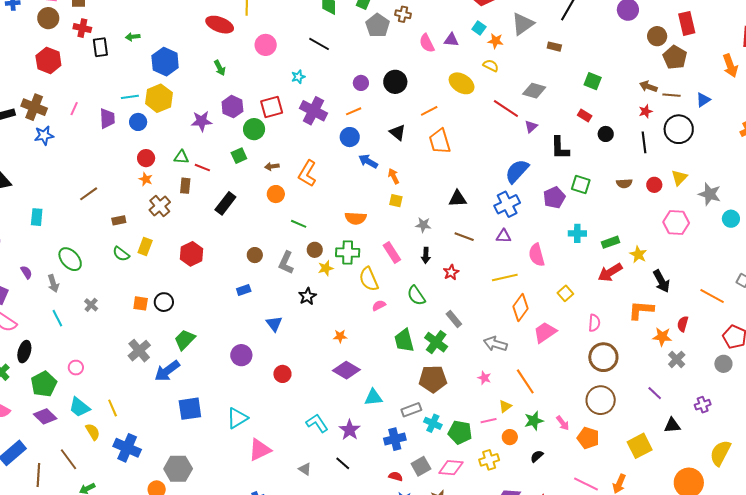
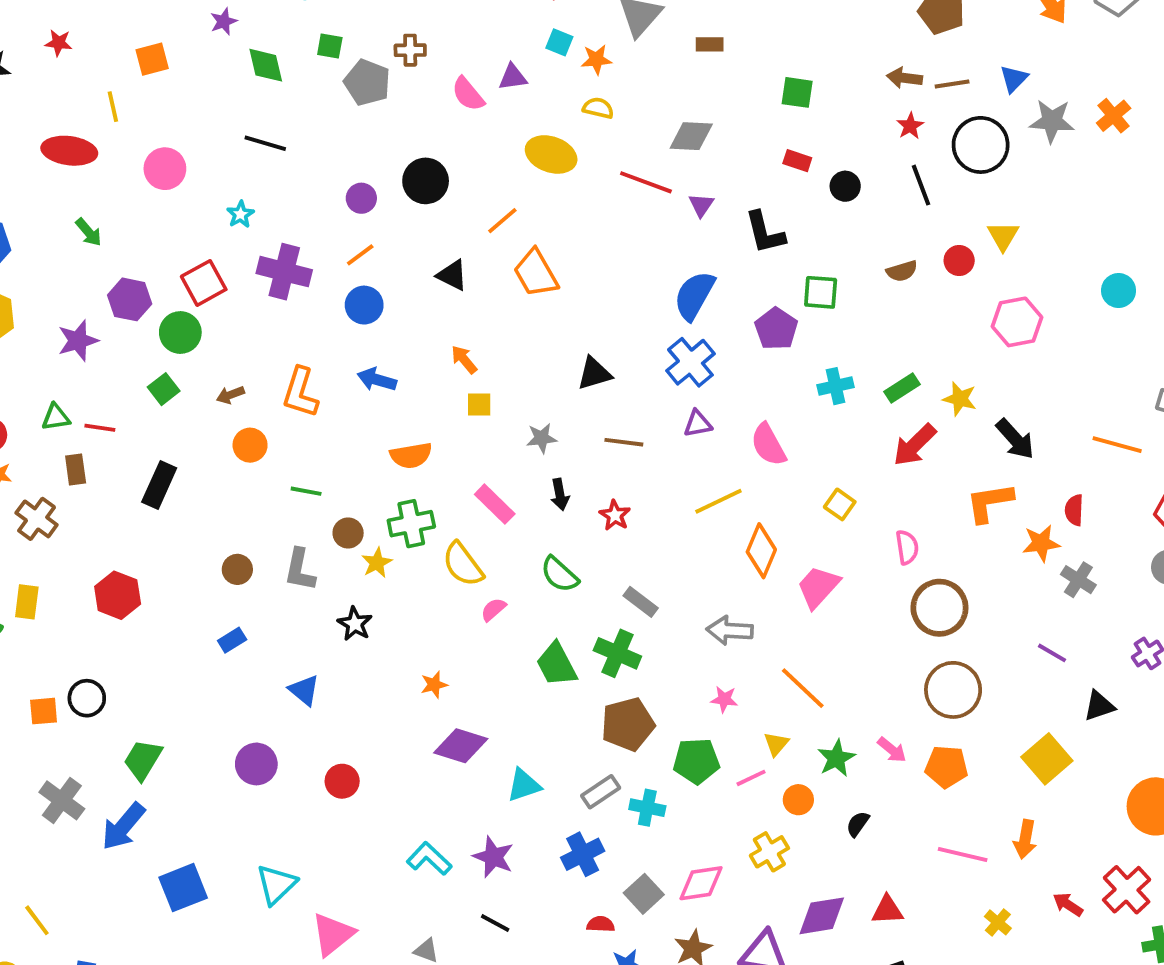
blue arrow: (368, 161) -> (377, 380), moved
gray star: (710, 194) -> (1052, 121), moved
green pentagon: (460, 432) -> (696, 761), moved

